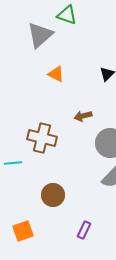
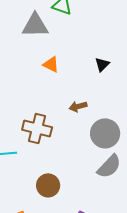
gray triangle: (40, 35) -> (35, 25), turned 40

